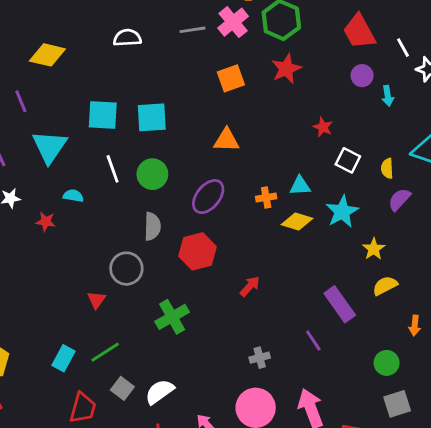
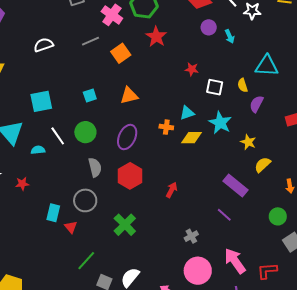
gray line: (193, 30) -> (90, 41), moved
cyan square: (152, 117) -> (90, 96), moved, size x0.6
cyan semicircle: (73, 196) -> (38, 150), moved
orange cross: (266, 198) -> (166, 127), turned 32
cyan rectangle: (64, 358) -> (53, 213), moved

